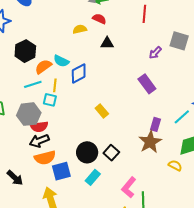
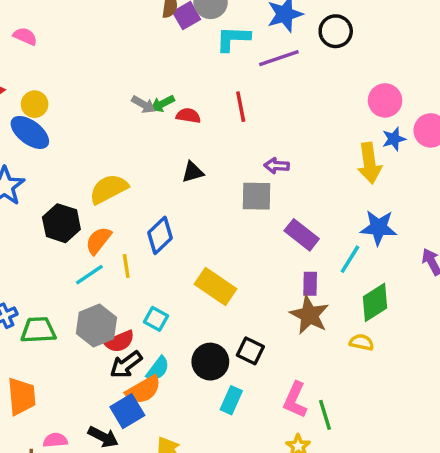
red semicircle: (99, 19) -> (188, 116), moved
yellow semicircle: (80, 29) -> (109, 189), moved, size x1.6
gray square: (179, 41) -> (257, 196), moved
purple arrow: (155, 53) -> (277, 166), turned 64
cyan semicircle: (61, 61) -> (158, 369), moved, turned -63
purple rectangle: (147, 84) -> (302, 235), moved
cyan square: (50, 100) -> (156, 319), moved, turned 32
yellow rectangle: (102, 111) -> (215, 286), size x1.6
blue square: (61, 171) -> (127, 411), moved

